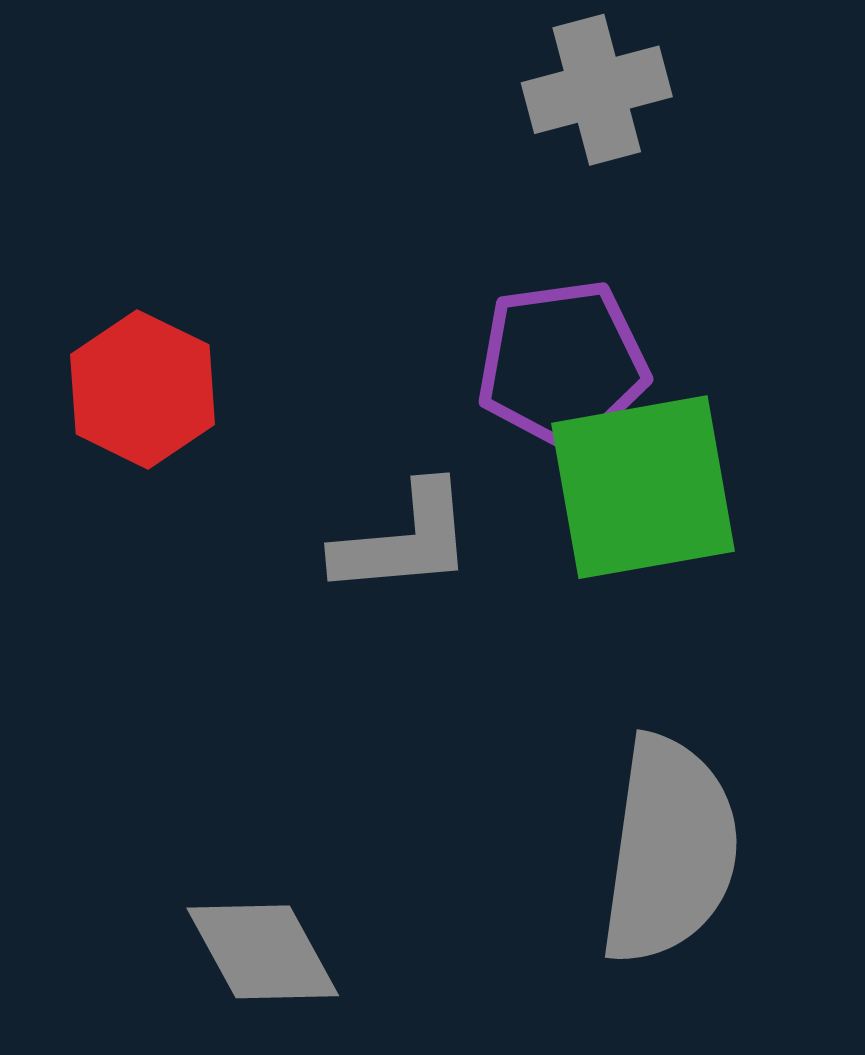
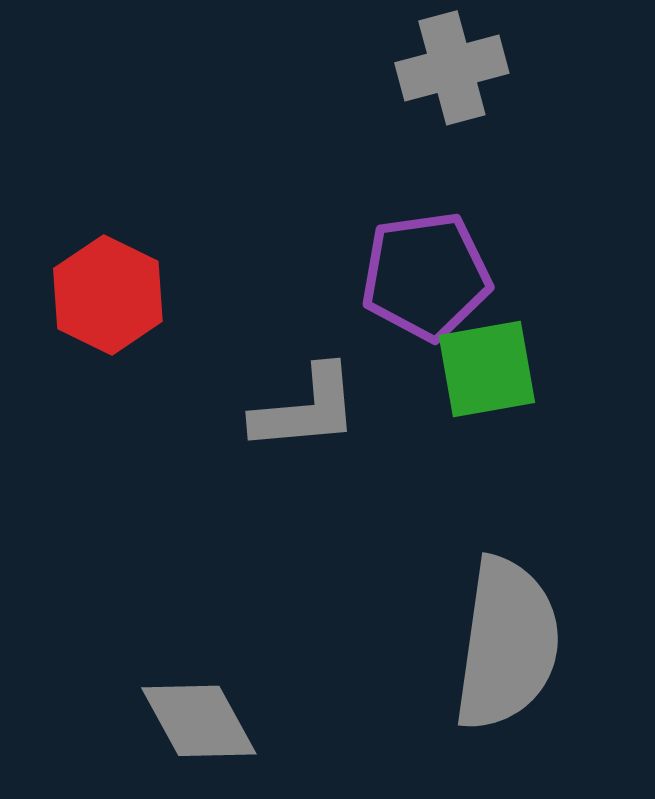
green square: (643, 487) -> (487, 369), size x0.7

